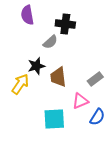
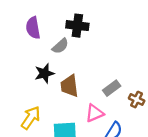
purple semicircle: (27, 15) -> (33, 28), moved
yellow arrow: (20, 84) -> (31, 118), moved

